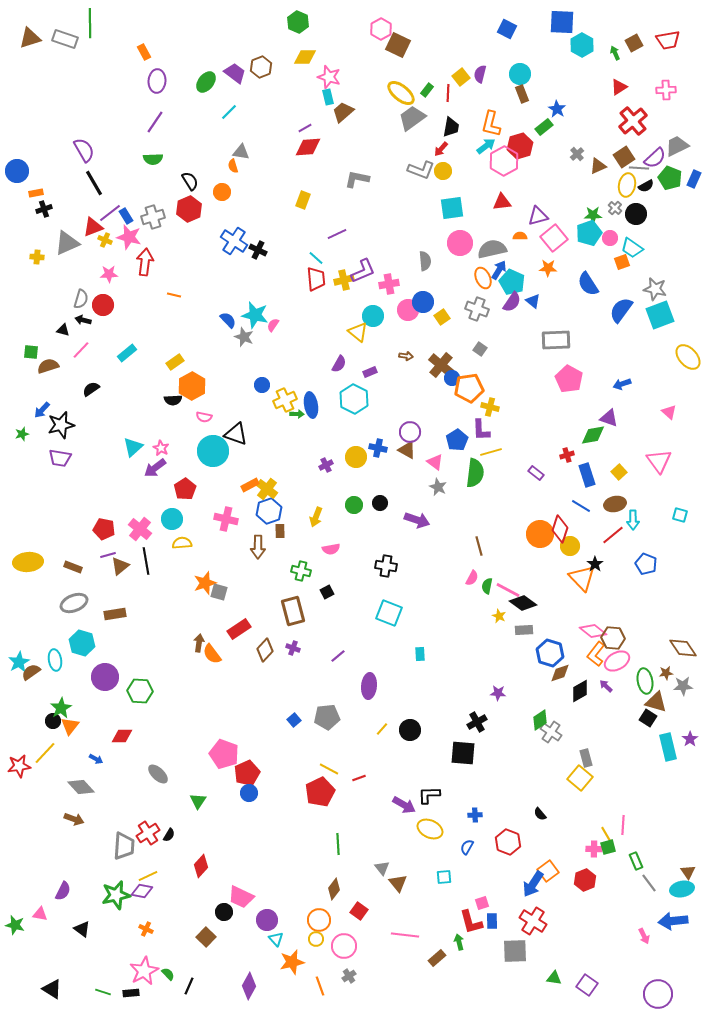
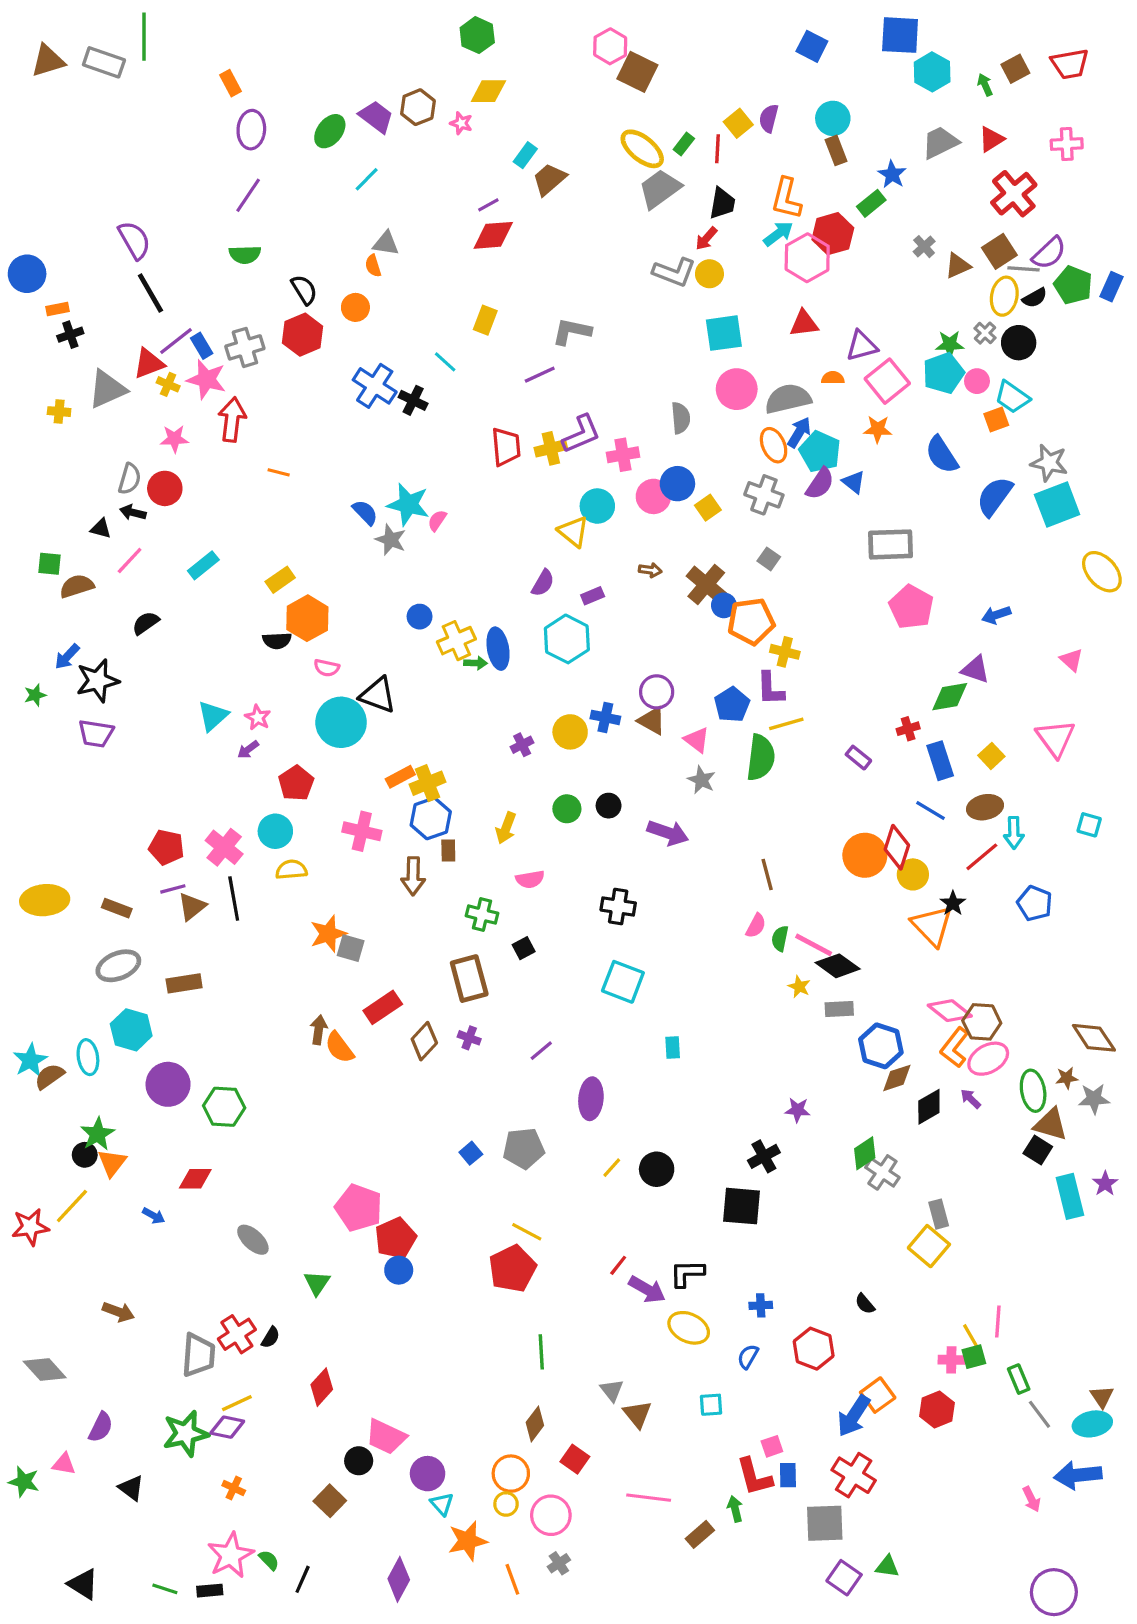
pink star: (329, 77) -> (461, 123), moved, size x0.6
cyan rectangle: (328, 97) -> (525, 155), turned 49
gray trapezoid: (677, 146) -> (940, 142), moved
gray L-shape: (357, 179) -> (572, 331), moved
cyan line: (316, 258) -> (445, 362), moved
purple arrow: (155, 468) -> (248, 750), size x0.6
yellow cross: (267, 489) -> (428, 783), turned 30
red line: (359, 778) -> (618, 1265), moved, turned -32
gray diamond: (81, 787) -> (45, 1369), moved
purple square: (587, 985) -> (844, 1578), moved

